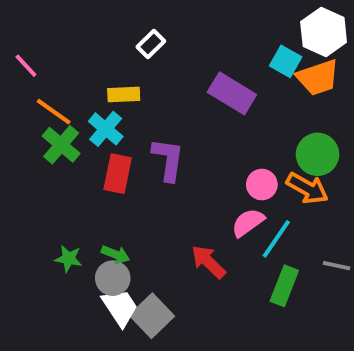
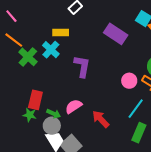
orange line: (54, 112) -> (14, 40), moved
red rectangle: (118, 174) -> (35, 100), moved
pink semicircle: (248, 223) -> (74, 106), moved

